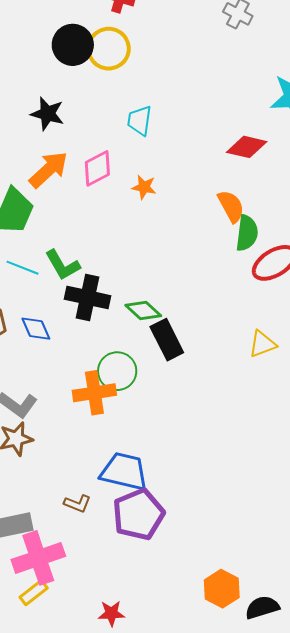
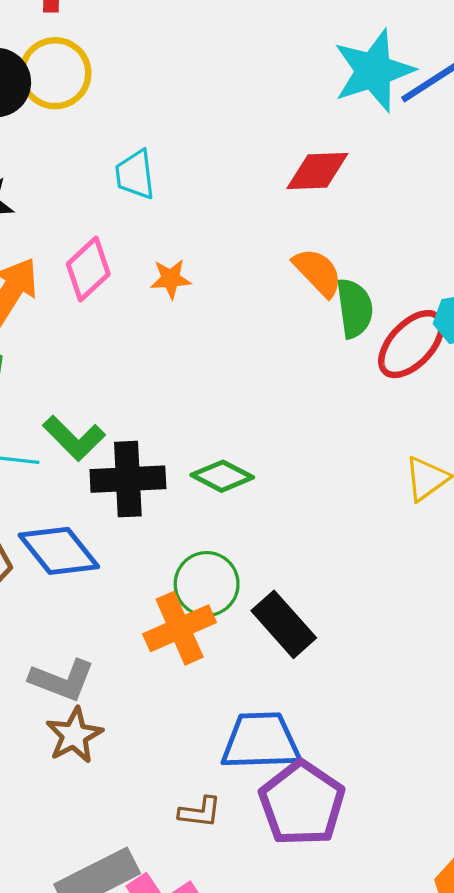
blue diamond: (36, 329) -> (59, 551), size x1.5
black rectangle: (167, 340) -> (284, 624), moved

